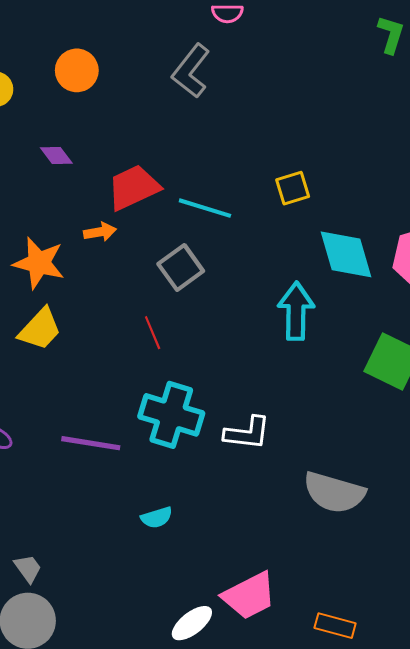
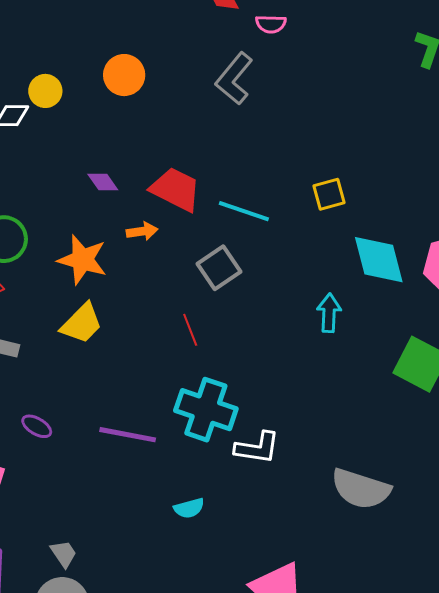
purple diamond: (56, 155) -> (103, 182), moved
red trapezoid: (133, 187) -> (176, 189), turned 50
cyan arrow: (296, 311) -> (329, 313), size x0.7
white L-shape: (247, 433) -> (257, 448), moved

